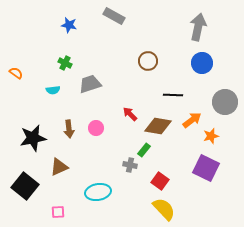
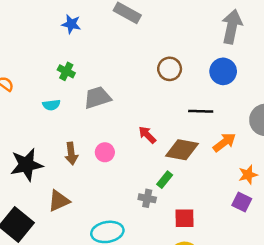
blue circle: (202, 63) -> (223, 71), moved
orange star: (211, 136) -> (248, 175), moved
purple square: (206, 168) -> (242, 202), size x0.6
red square: (160, 181) -> (185, 218), turned -36

